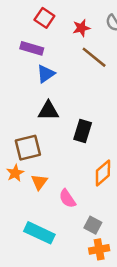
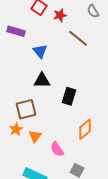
red star: (81, 28) -> (60, 15), moved
purple rectangle: (32, 48) -> (16, 31), moved
blue triangle: (46, 74) -> (40, 51), turned -35

